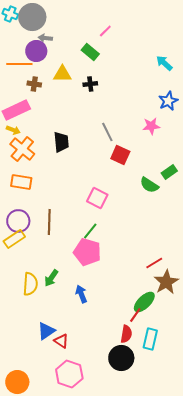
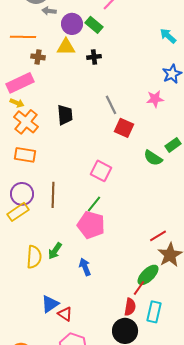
purple circle: (36, 51) -> (72, 24), moved

